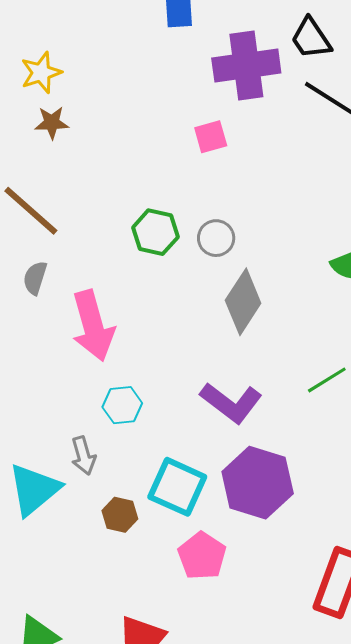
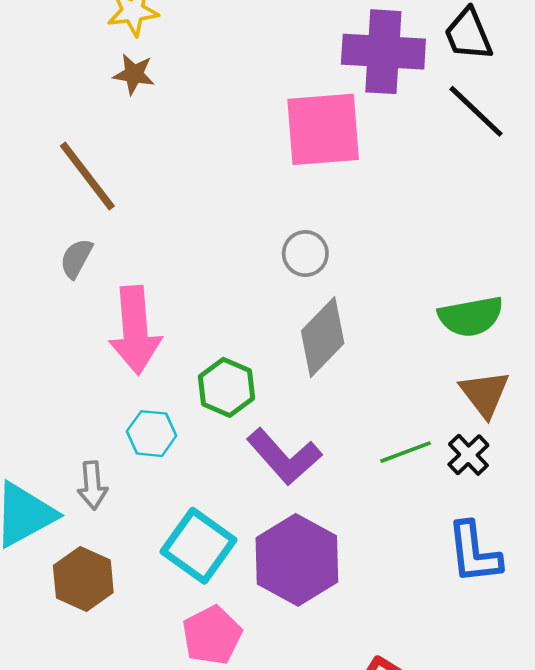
pink square: (211, 137) -> (323, 129), size x2.0
green hexagon: (155, 232) -> (227, 387), moved
brown hexagon: (120, 515) -> (83, 579), moved, size x1.4

